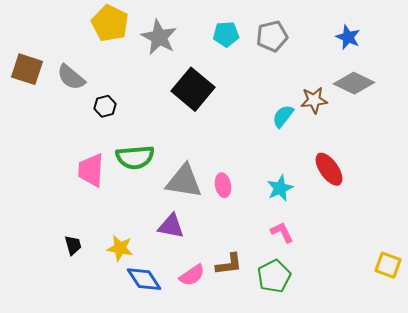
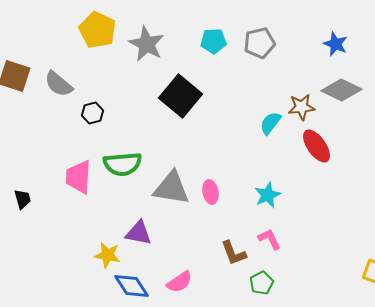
red ellipse: (329, 169) -> (316, 146), moved
purple triangle: (171, 226) -> (138, 233), moved
black trapezoid: (73, 245) -> (22, 199), moved
brown L-shape: (229, 264) -> (234, 253), moved, turned 76
green pentagon: (274, 276) -> (262, 283), size x0.7

